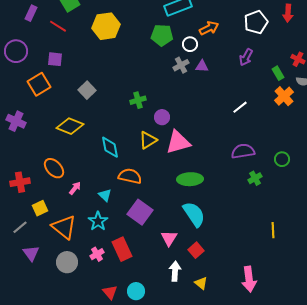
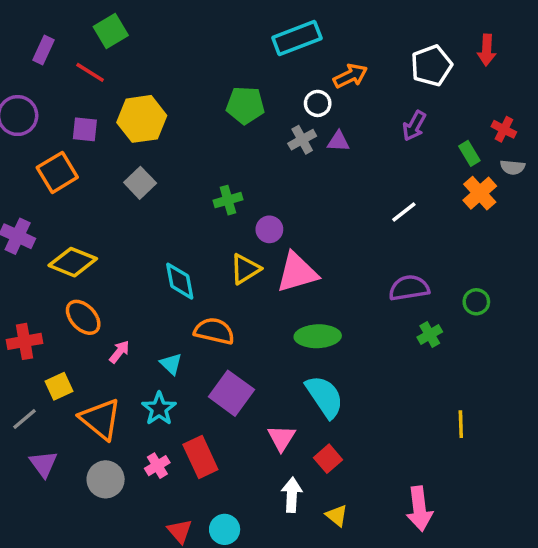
yellow hexagon: (106, 26) -> (142, 119), moved
green pentagon: (162, 35) -> (245, 105), moved
yellow diamond: (70, 126) -> (73, 262), moved

